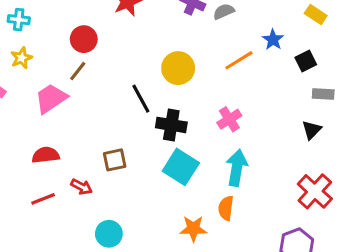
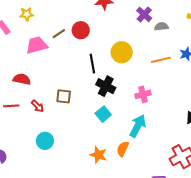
red circle: (84, 39) -> (81, 30), moved
cyan square: (181, 167) -> (103, 114), size x0.7

